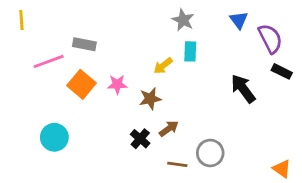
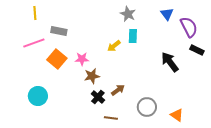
yellow line: (21, 20) -> (35, 13), moved
brown star: (150, 99) -> (92, 76), moved
brown line: (177, 164) -> (111, 118), moved
orange triangle: (282, 169) -> (177, 115), moved

